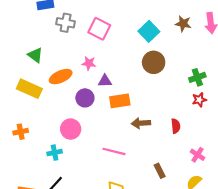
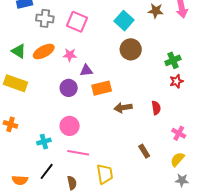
orange ellipse: (61, 77) -> (44, 52), moved
pink circle: (71, 129) -> (70, 126), moved
orange cross: (21, 132) -> (10, 124), turned 32
pink line: (114, 151) -> (78, 153), moved

